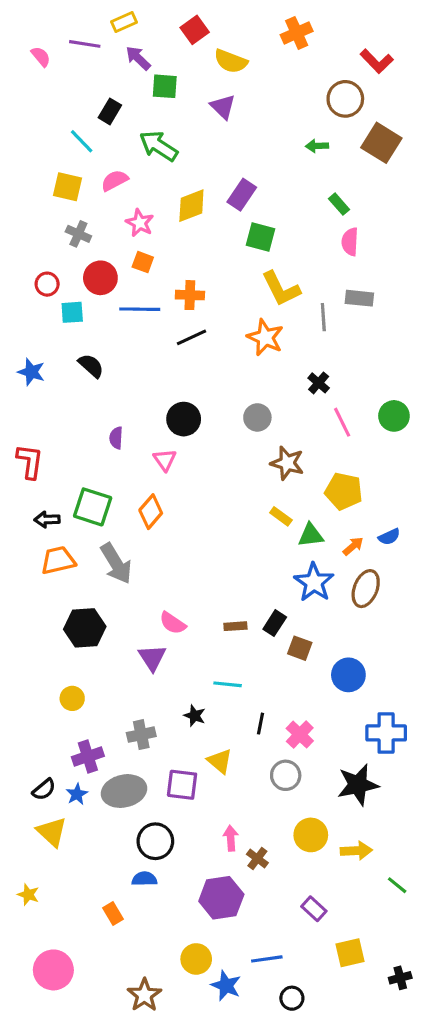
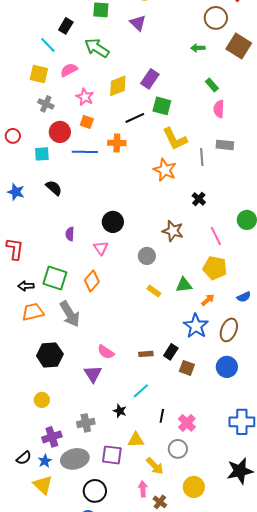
red circle: (47, 284) -> (13, 136), moved
black line: (191, 337) -> (135, 118), moved
gray circle: (257, 417) -> (147, 256), moved
pink line: (342, 422) -> (216, 236), moved
brown star: (287, 463) -> (173, 231), moved
yellow rectangle: (281, 516) -> (154, 291), moved
green triangle: (311, 535) -> (184, 285), moved
orange arrow: (353, 546) -> (208, 300), moved
blue circle: (348, 675) -> (227, 367), moved
cyan line: (228, 684) -> (141, 391), turned -48
yellow triangle: (220, 761) -> (136, 440), turned -42
black star: (358, 785) -> (240, 471), moved
yellow triangle: (52, 832) -> (43, 485), moved
yellow arrow: (356, 851) -> (155, 466), moved, turned 48

